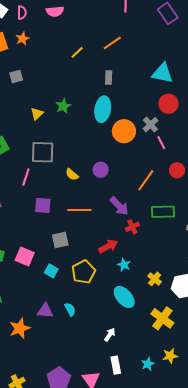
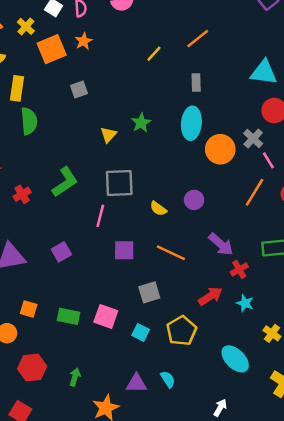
orange line: (146, 180) -> (255, 192), moved
orange line: (79, 210) -> (171, 253), turned 30
cyan star: (124, 265) -> (245, 303), moved

